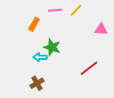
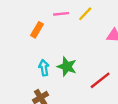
green star: (52, 47) -> (67, 67), moved
cyan arrow: (40, 57) -> (44, 68), turned 80

